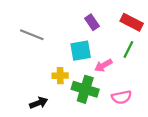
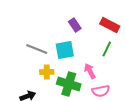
gray line: (32, 35) -> (37, 49), moved
pink arrow: (103, 65) -> (90, 71), moved, turned 91

